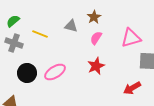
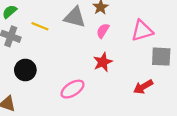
gray triangle: (71, 26) -> (75, 17), size x1.5
pink ellipse: (55, 72) -> (72, 89), moved

